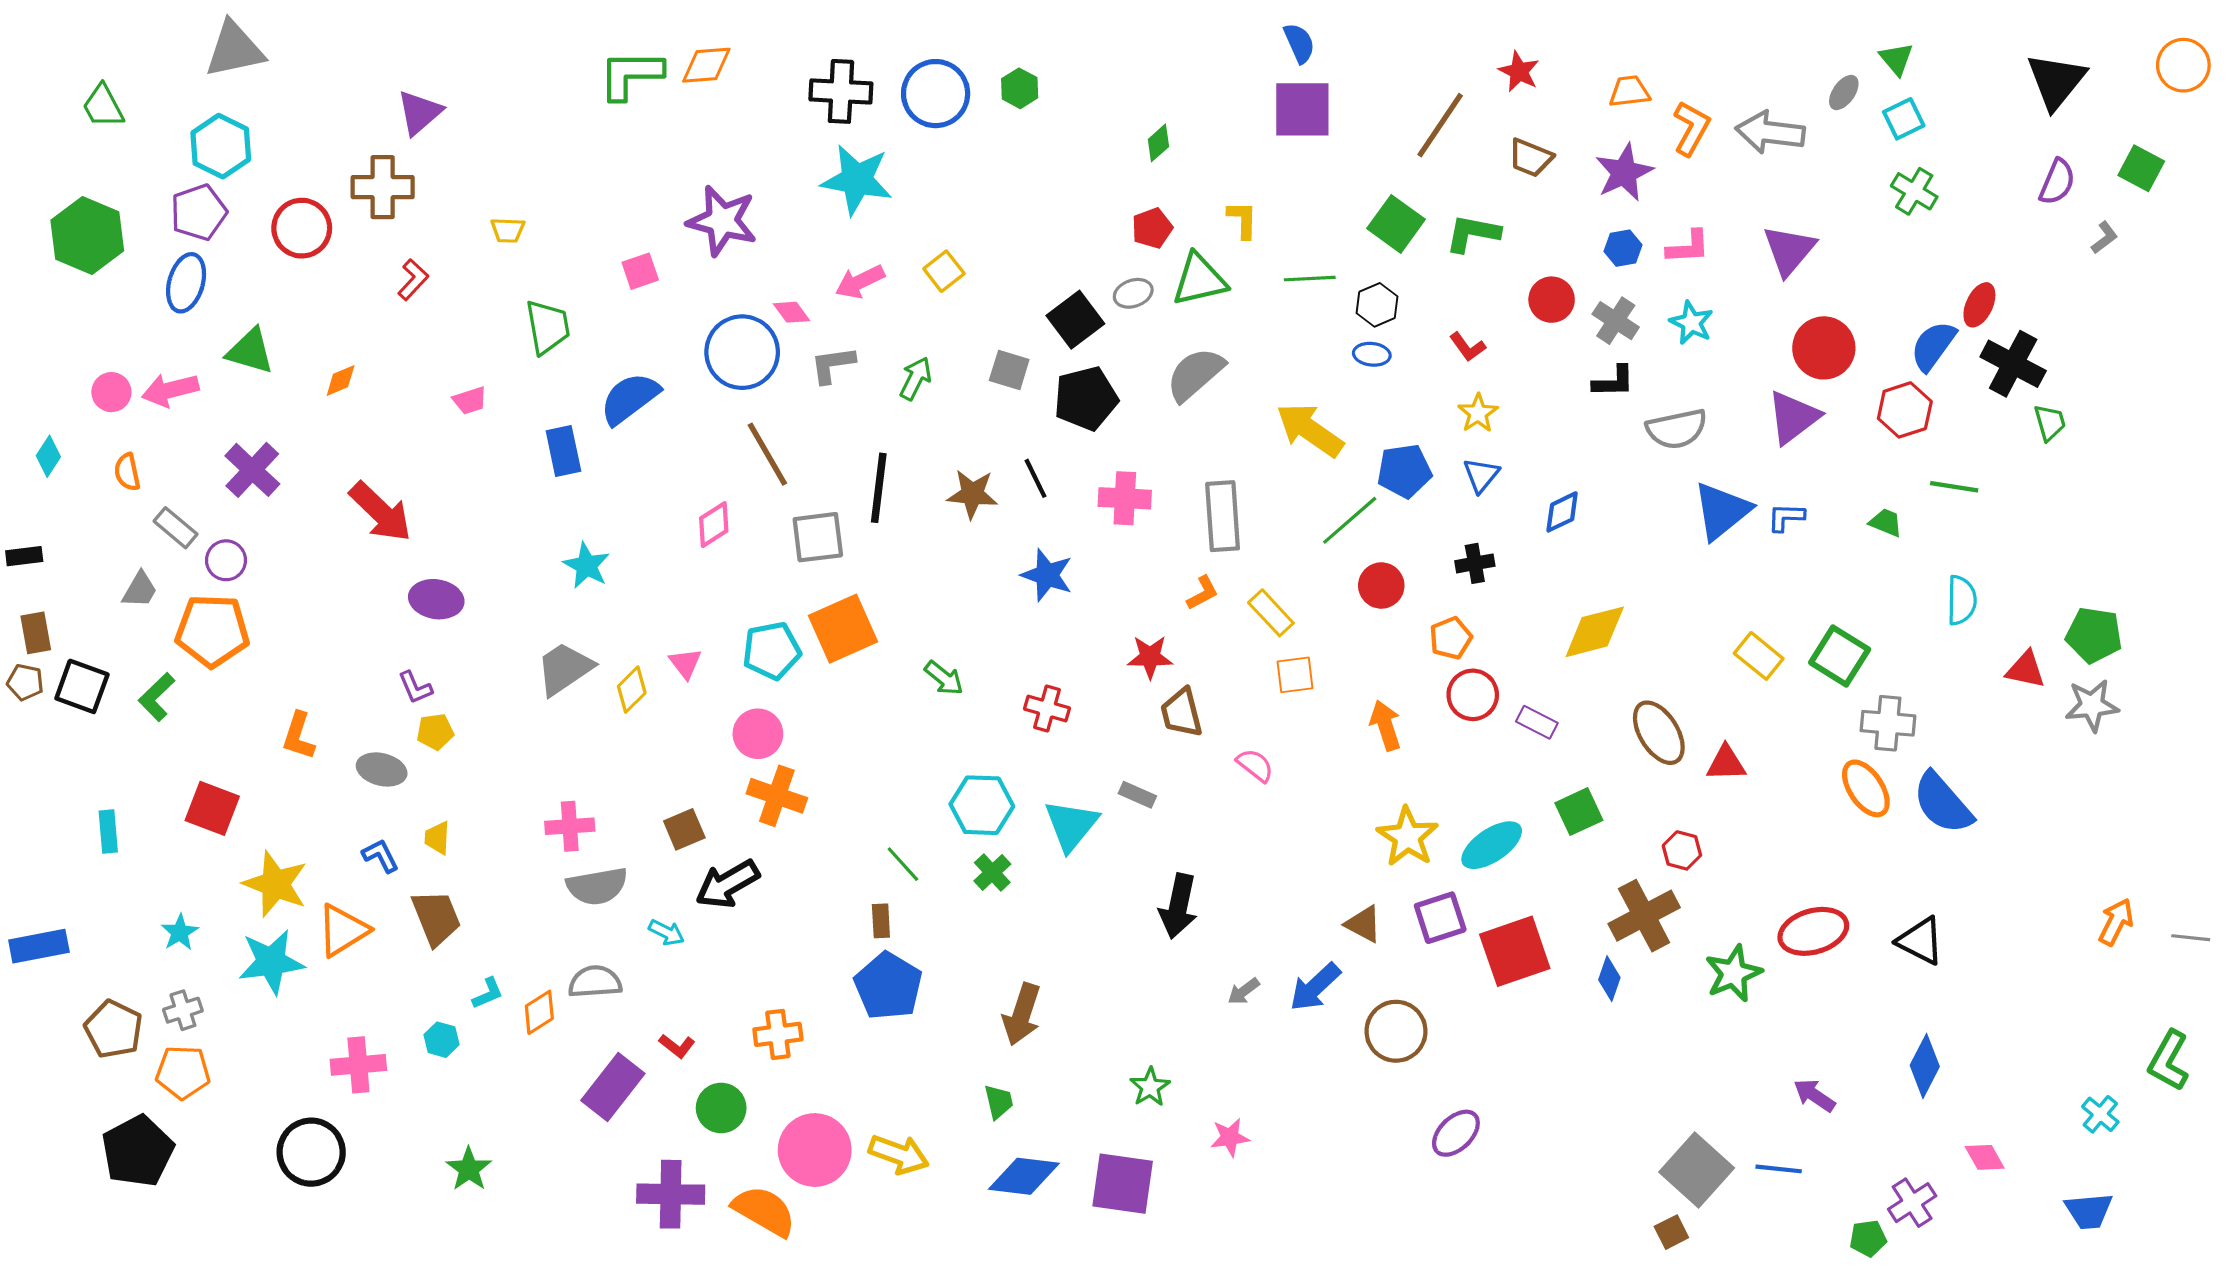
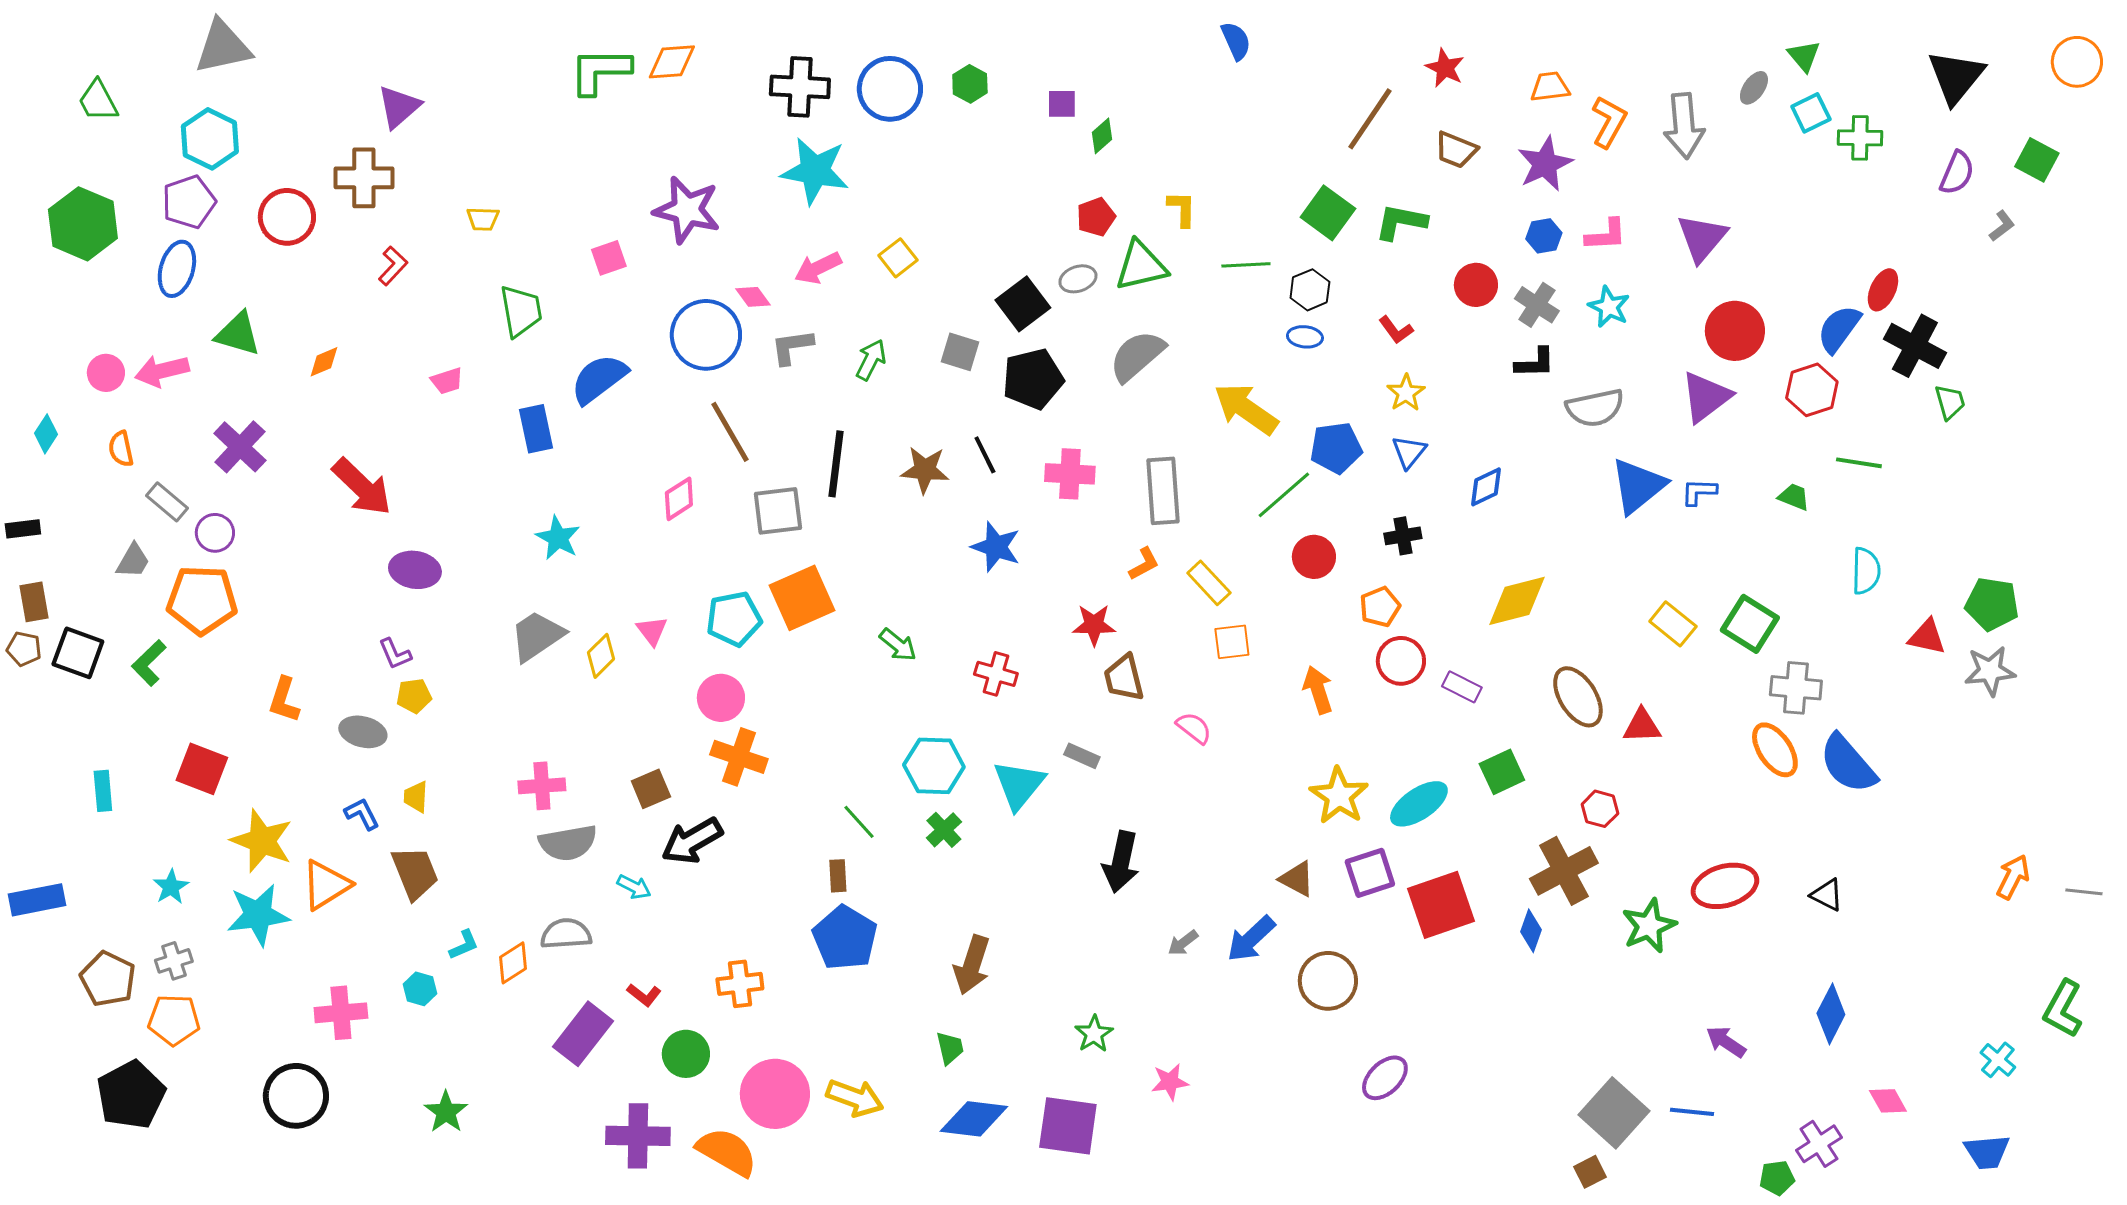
purple square: (1302, 109) -> (1062, 104), moved, size x0.5
gray arrow: (1770, 132) -> (1684, 126), turned -102
green cross: (1914, 191) -> (1860, 138), moved, turned -30
black triangle: (1921, 941) -> (1827, 895), size x0.7

